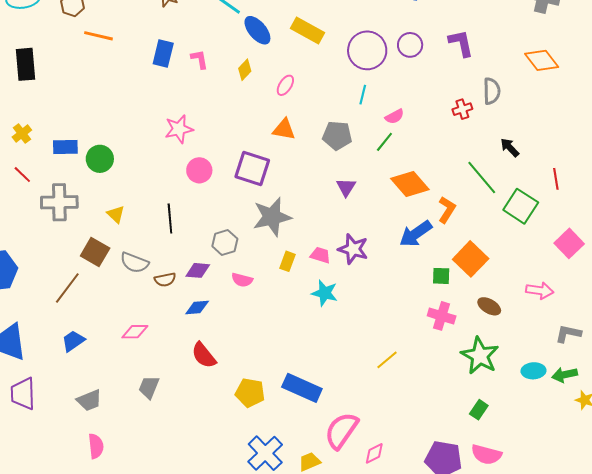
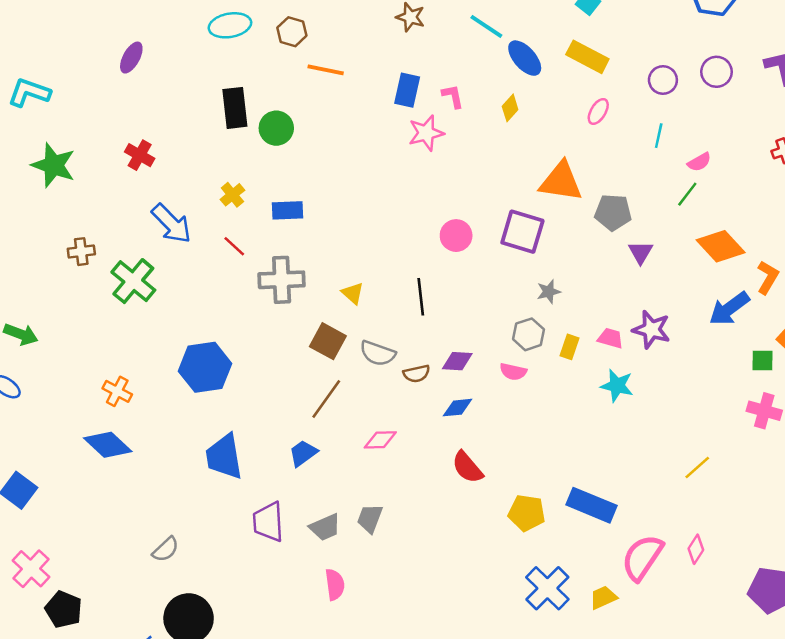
purple circle: (367, 50) -> (663, 80), size x0.6
pink ellipse: (285, 85) -> (598, 111), moved
pink star: (179, 129) -> (426, 133), moved
orange triangle: (284, 129) -> (561, 182), size x1.5
gray pentagon: (337, 136) -> (613, 212), moved
green circle: (100, 159) -> (276, 128), moved
gray star: (272, 217) -> (549, 292), size x0.5
gray hexagon: (225, 242) -> (529, 334), moved
brown line: (67, 288) -> (326, 399), moved
gray trapezoid: (149, 387) -> (370, 518), moved
purple trapezoid: (23, 394) -> (268, 522), moved
pink diamond: (374, 453) -> (696, 549), moved, turned -30

